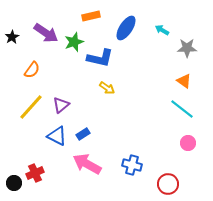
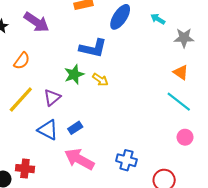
green star: (74, 42) -> (74, 74), moved
red cross: (35, 173) -> (25, 169), turned 30

